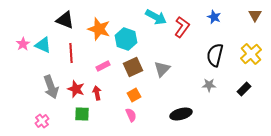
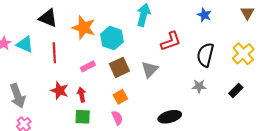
cyan arrow: (156, 17) -> (143, 15), turned -105
red L-shape: (182, 27) -> (171, 41), moved, turned 35
gray arrow: (51, 87) -> (18, 96), moved
green square: (82, 114) -> (83, 117), moved

